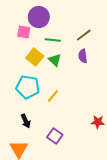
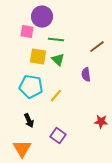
brown line: (84, 35) -> (97, 47), moved
purple semicircle: (83, 56) -> (86, 75), moved
yellow square: (35, 57) -> (38, 57), turned -30

